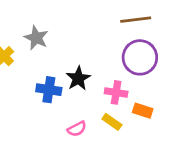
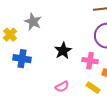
blue cross: (49, 90) -> (22, 59), moved
yellow rectangle: (112, 122) -> (93, 88), moved

